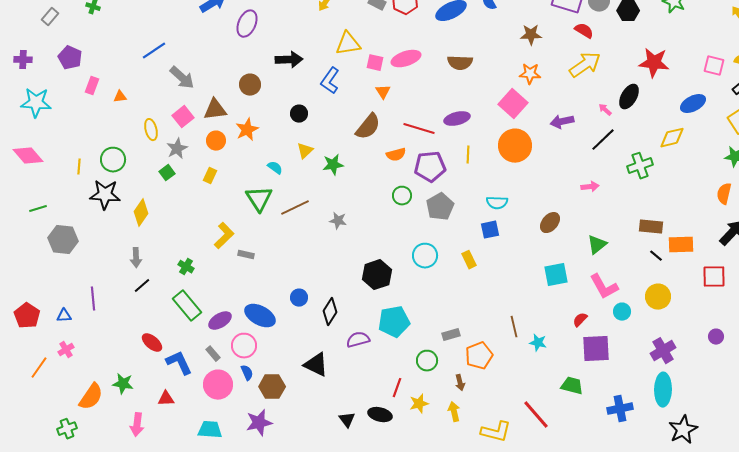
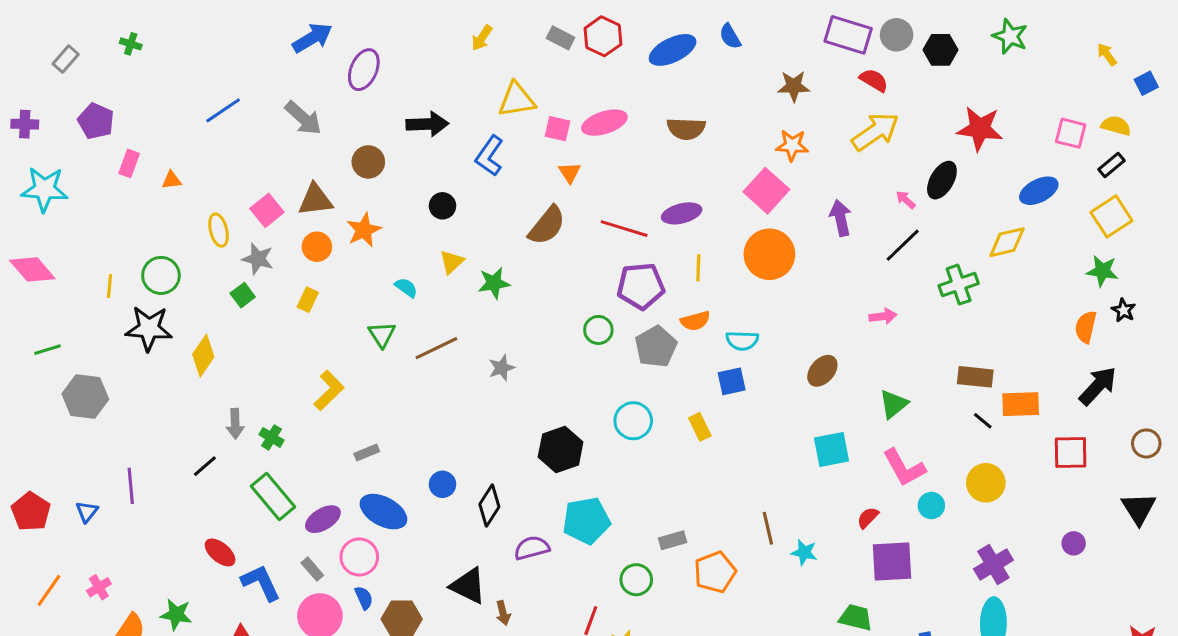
gray arrow: (182, 78) -> (303, 118), moved
purple arrow: (562, 122) -> (841, 218), turned 90
gray star: (177, 149) -> (258, 259), turned -30
orange semicircle: (396, 155) -> (695, 321), moved
green triangle: (259, 199) -> (382, 334), size x0.7
gray star: (338, 221) -> (502, 368), turned -30
gray rectangle: (246, 255) -> (367, 453), moved, turned -35
gray arrow: (136, 258) -> (235, 424), moved
blue triangle: (64, 316) -> (87, 512), turned -49
pink cross: (66, 350) -> (99, 587), moved
brown arrow: (460, 383) -> (503, 613), moved

